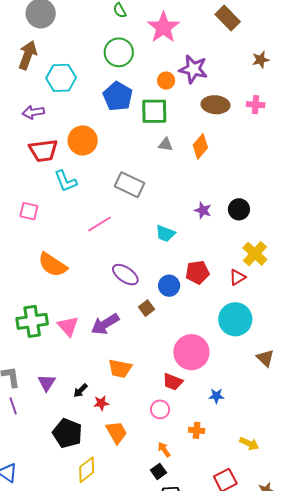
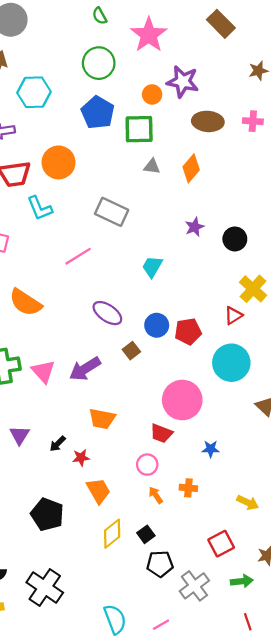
purple star: (203, 210) -> (195, 227), moved, turned 30
cyan trapezoid: (165, 234) -> (152, 267), turned 100
red pentagon: (197, 272) -> (188, 331), moved
black pentagon: (67, 433) -> (47, 514), moved
orange arrow: (164, 450) -> (156, 495), moved
yellow diamond: (87, 470) -> (112, 534), moved

